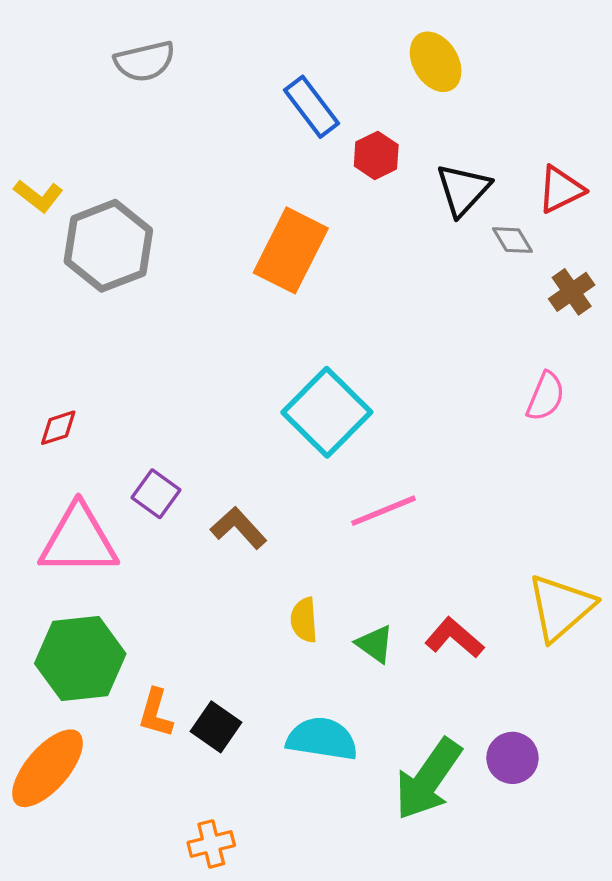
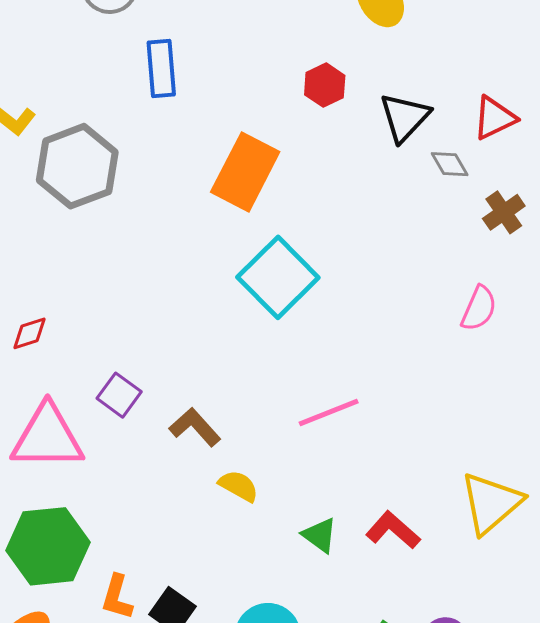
blue rectangle: (311, 107) -> (161, 68), moved, turned 32
cyan square: (327, 412) -> (278, 277), moved
yellow semicircle: (304, 620) -> (239, 486), moved, turned 123

